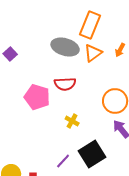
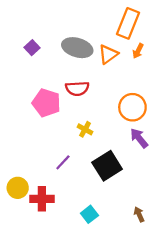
orange rectangle: (90, 25) -> (128, 23), moved
purple square: (10, 54) -> (32, 48), moved
purple line: (63, 161) -> (63, 162), moved

